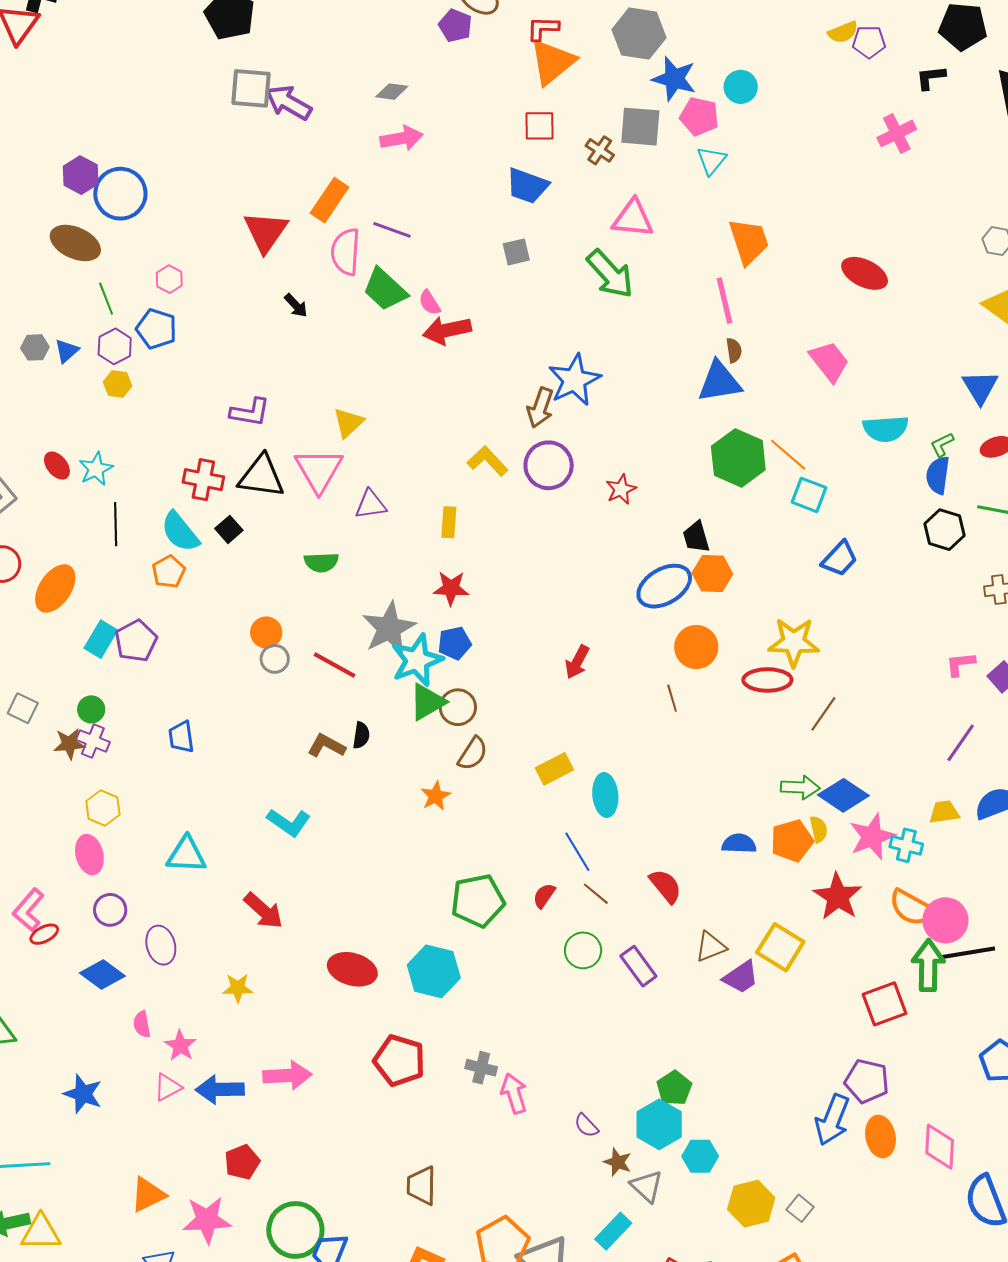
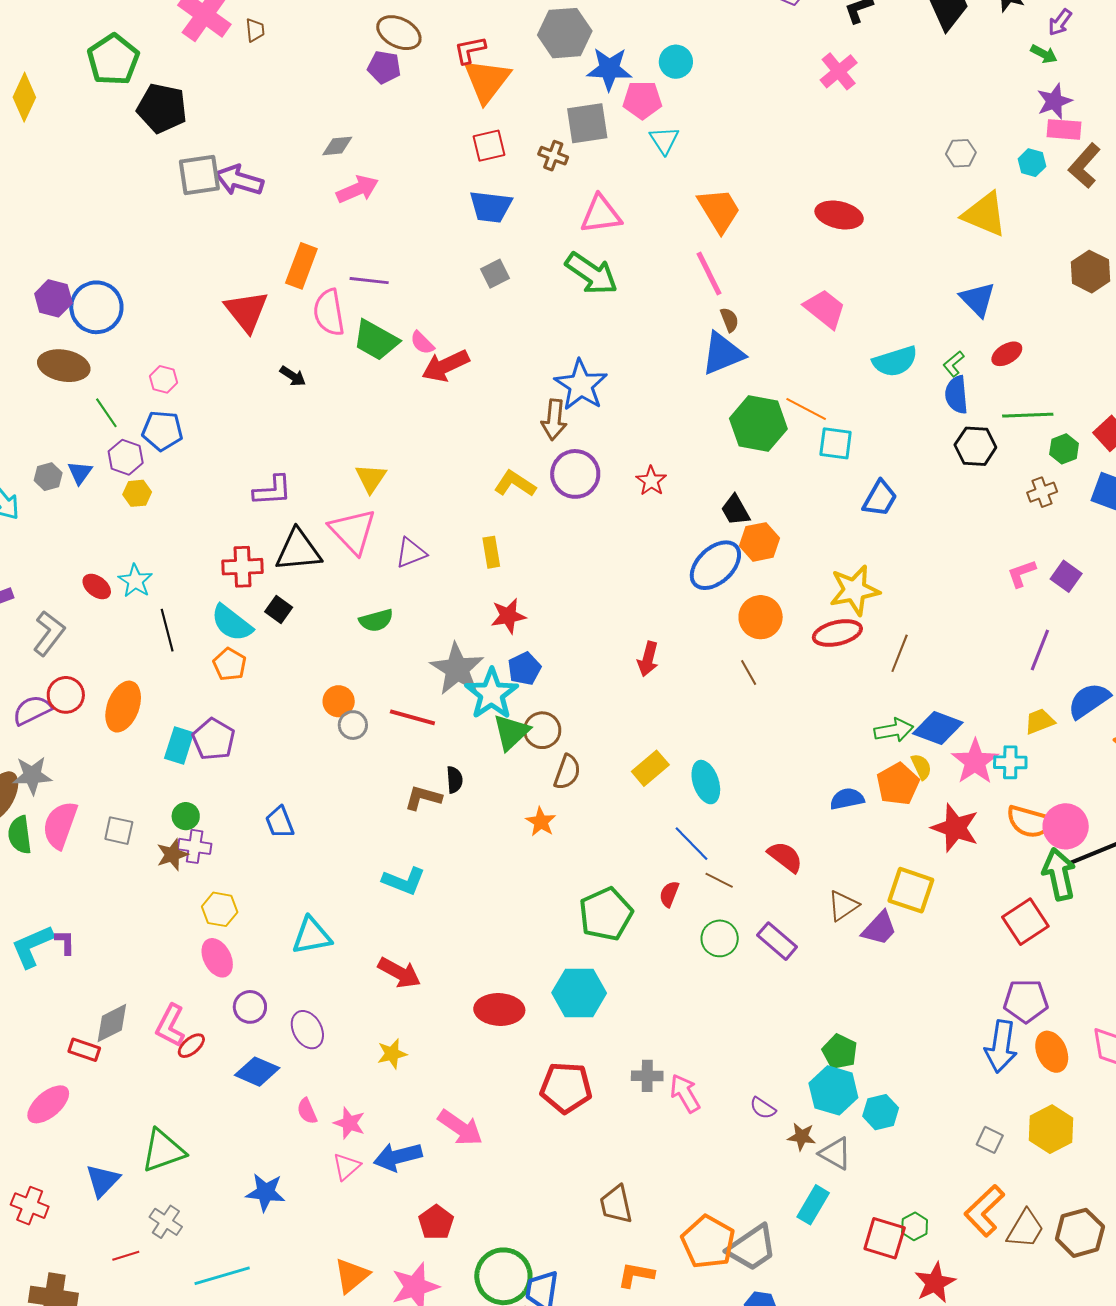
pink arrow: (287, 1075) -> (460, 1128), turned 51
yellow hexagon: (751, 1204) -> (1051, 1129), moved

